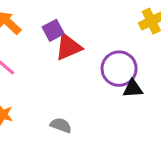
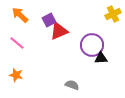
gray semicircle: (61, 125) -> (72, 85), moved

